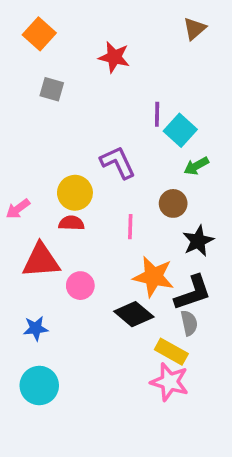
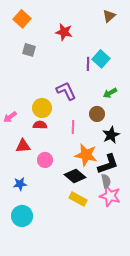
cyan square: (180, 130) -> (101, 59), moved
red triangle: (41, 261) -> (23, 146), size x0.7
yellow rectangle: (171, 352) -> (78, 199), moved
pink star: (170, 382) -> (110, 196), moved

